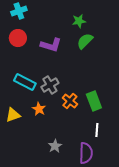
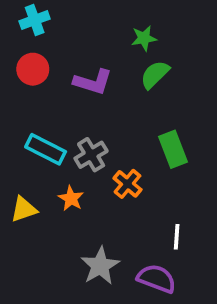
green rectangle: (94, 101) -> (173, 149), moved
gray star: (55, 146) -> (100, 266), size x1.5
purple semicircle: (86, 153) -> (157, 279), turned -70

